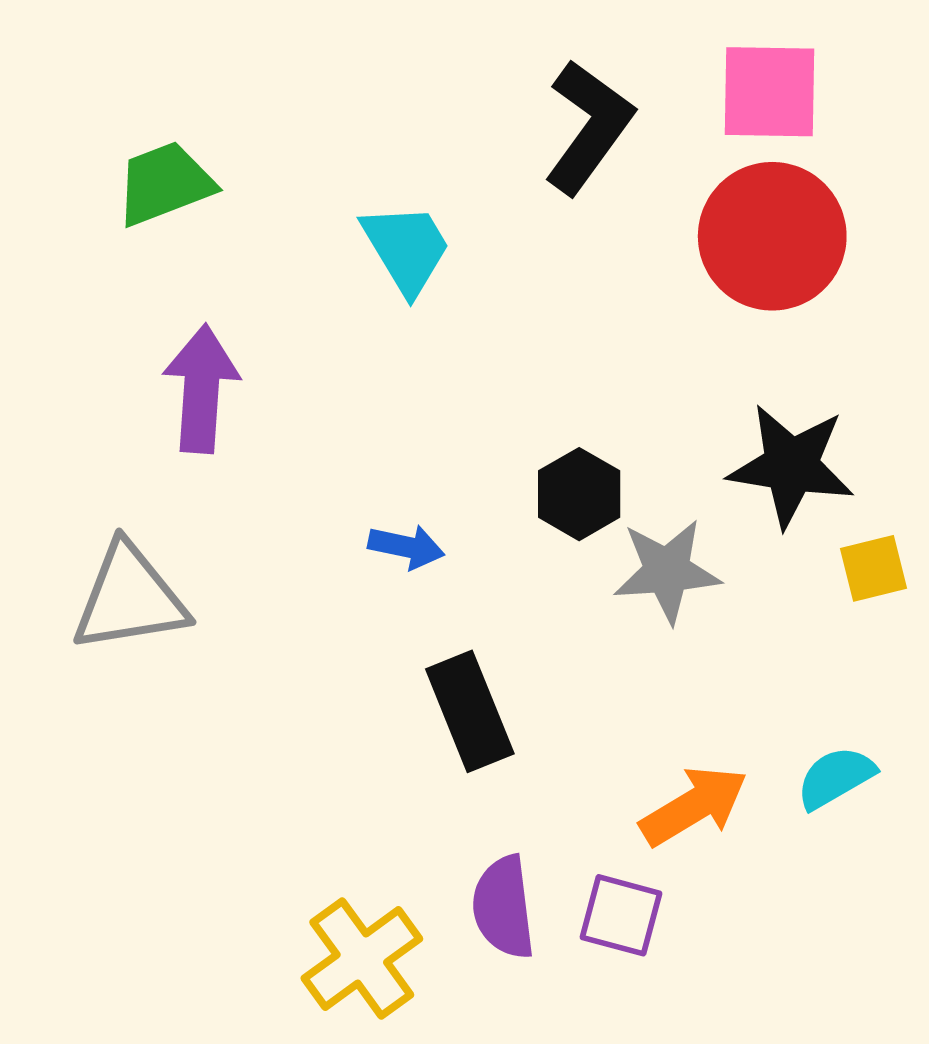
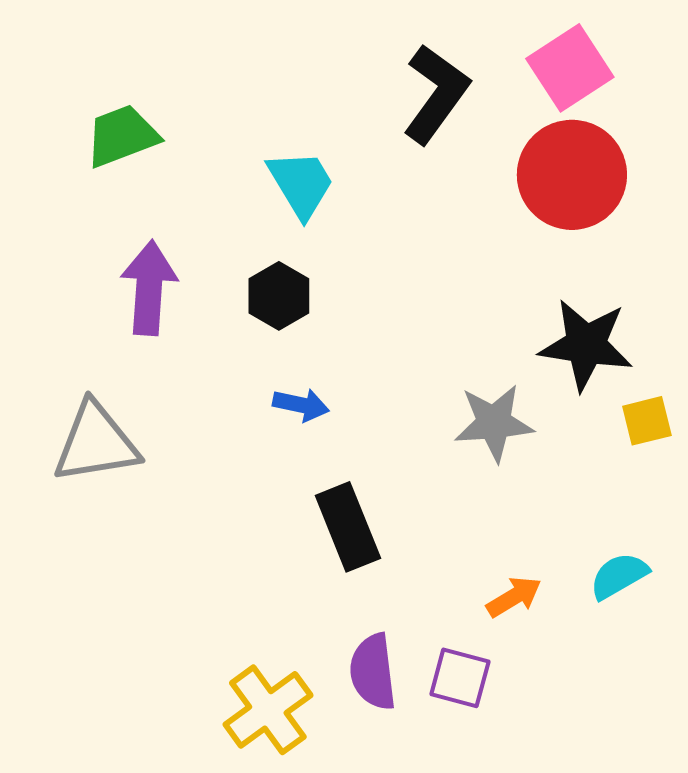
pink square: (770, 92) -> (570, 68), turned -34
black hexagon: (579, 494) -> (279, 296), moved
orange arrow: (694, 806) -> (514, 597), size x0.7

